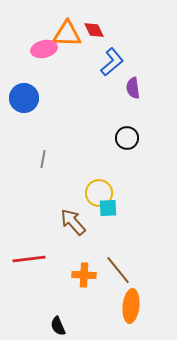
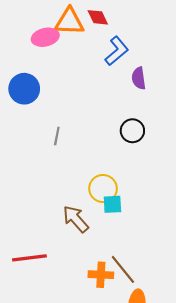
gray line: (43, 159) -> (57, 136), moved
orange cross: (84, 275) -> (101, 275), moved

